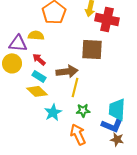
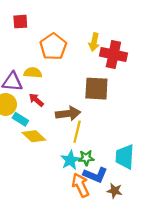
cyan rectangle: (39, 76) -> (20, 119), moved
cyan star: (53, 112) -> (70, 160), moved
blue L-shape: (112, 125) -> (95, 175), moved
brown star: (117, 139) -> (115, 191), moved

